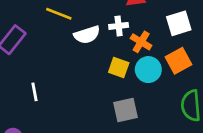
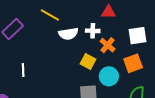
cyan circle: (148, 70) -> (109, 76), moved

